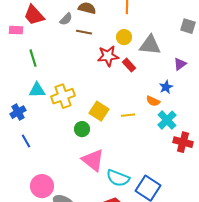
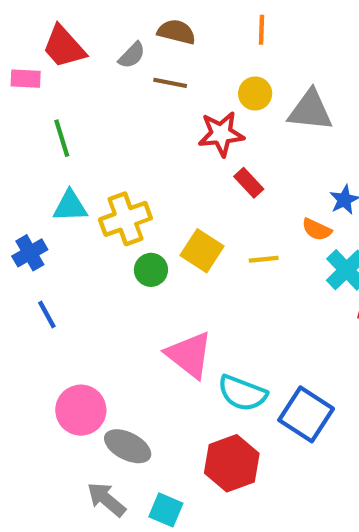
red rectangle: (129, 65) -> (249, 183), moved
green circle: (82, 129) -> (151, 270), moved

